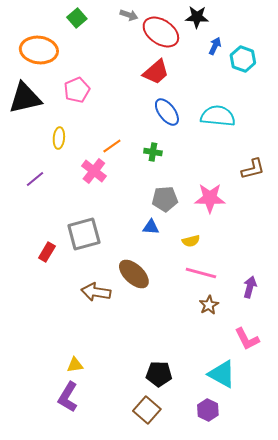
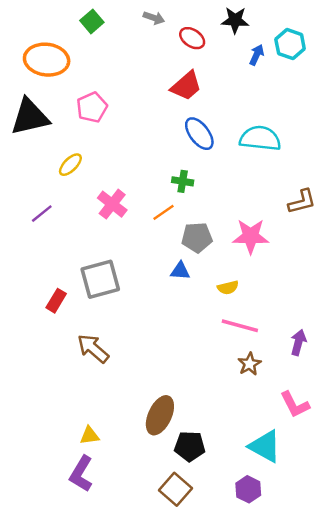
red ellipse: (161, 32) -> (192, 38), size x0.6
cyan hexagon: (243, 59) -> (290, 44), moved
yellow ellipse: (59, 138) -> (70, 165), turned 40
orange line: (112, 146) -> (164, 212), moved
brown ellipse: (134, 274) -> (160, 415), moved, turned 72
brown arrow: (96, 292) -> (93, 348), moved, turned 32

